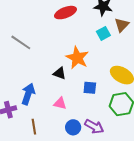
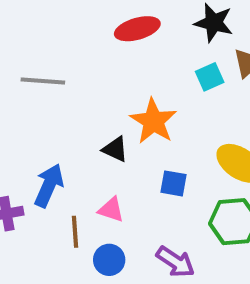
gray line: (21, 42) -> (43, 81), turned -35
brown line: (34, 127) -> (75, 232), moved
blue circle: (73, 127) -> (109, 260), moved

